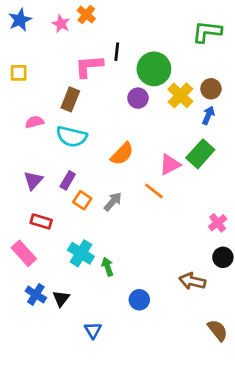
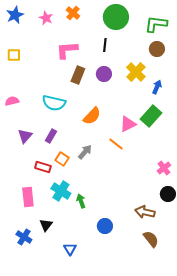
orange cross: (86, 14) -> (73, 13), moved
black line: (117, 52) -> (105, 45), moved
green circle: (154, 69) -> (116, 17), moved
brown circle: (211, 89) -> (157, 49), moved
brown rectangle: (70, 99) -> (78, 75), moved
pink semicircle: (34, 122) -> (12, 101), moved
orange square: (82, 200) -> (62, 159), moved
red rectangle: (41, 221) -> (43, 167), moved
pink rectangle: (24, 253) -> (28, 197), moved, turned 36
blue cross: (36, 294) -> (24, 237), moved
brown semicircle: (218, 330) -> (151, 239), moved

